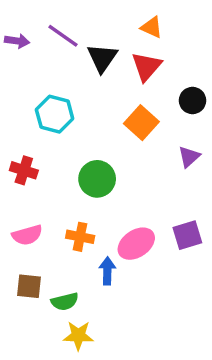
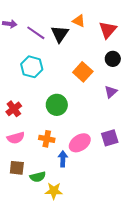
orange triangle: (152, 27) -> (79, 21), moved
purple line: (63, 36) -> (36, 33), moved
red triangle: (146, 66) -> (108, 30), moved
red cross: (24, 170) -> (14, 109), moved, turned 35
yellow star: (78, 336) -> (54, 191), moved

